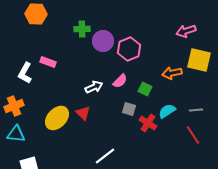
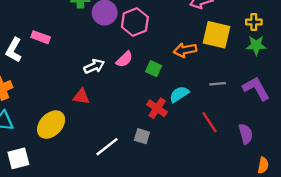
gray square: (129, 109) -> (142, 136), moved
gray line: (196, 110) -> (218, 84), moved
red triangle: (83, 113) -> (81, 97), turned -35
yellow ellipse: (57, 118) -> (51, 125), moved

